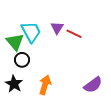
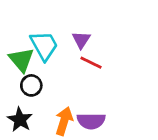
red line: (74, 34) -> (91, 63), moved
purple semicircle: (93, 85) -> (91, 121), moved, turned 36

